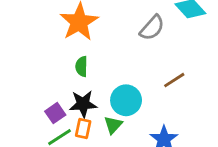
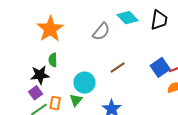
black star: (83, 104) -> (40, 75), moved

